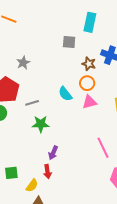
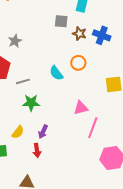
brown star: (89, 64) -> (79, 34), moved
pink triangle: (89, 102) -> (81, 108), moved
pink line: (103, 148) -> (93, 128), turned 45
yellow semicircle: (32, 185) -> (18, 132), moved

